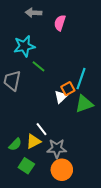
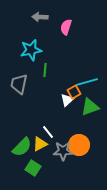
green line: (39, 66) -> (45, 70), turned 56
cyan line: (81, 79) -> (87, 82), turned 55
green semicircle: (15, 144) -> (22, 147), size x1.5
orange circle: (62, 170) -> (79, 145), moved

